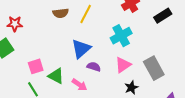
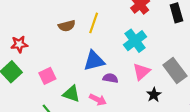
black rectangle: (163, 16) -> (176, 13), turned -66
blue triangle: (81, 49) -> (94, 61), turned 35
pink square: (36, 66) -> (47, 76), moved

